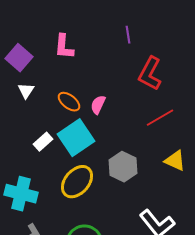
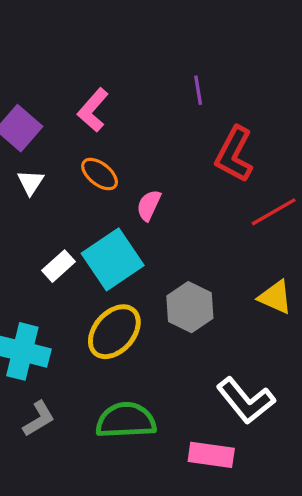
pink L-shape: (64, 47) -> (93, 110), turned 36
orange ellipse: (69, 102) -> (100, 174), moved
red line: (160, 118) -> (274, 212), moved

